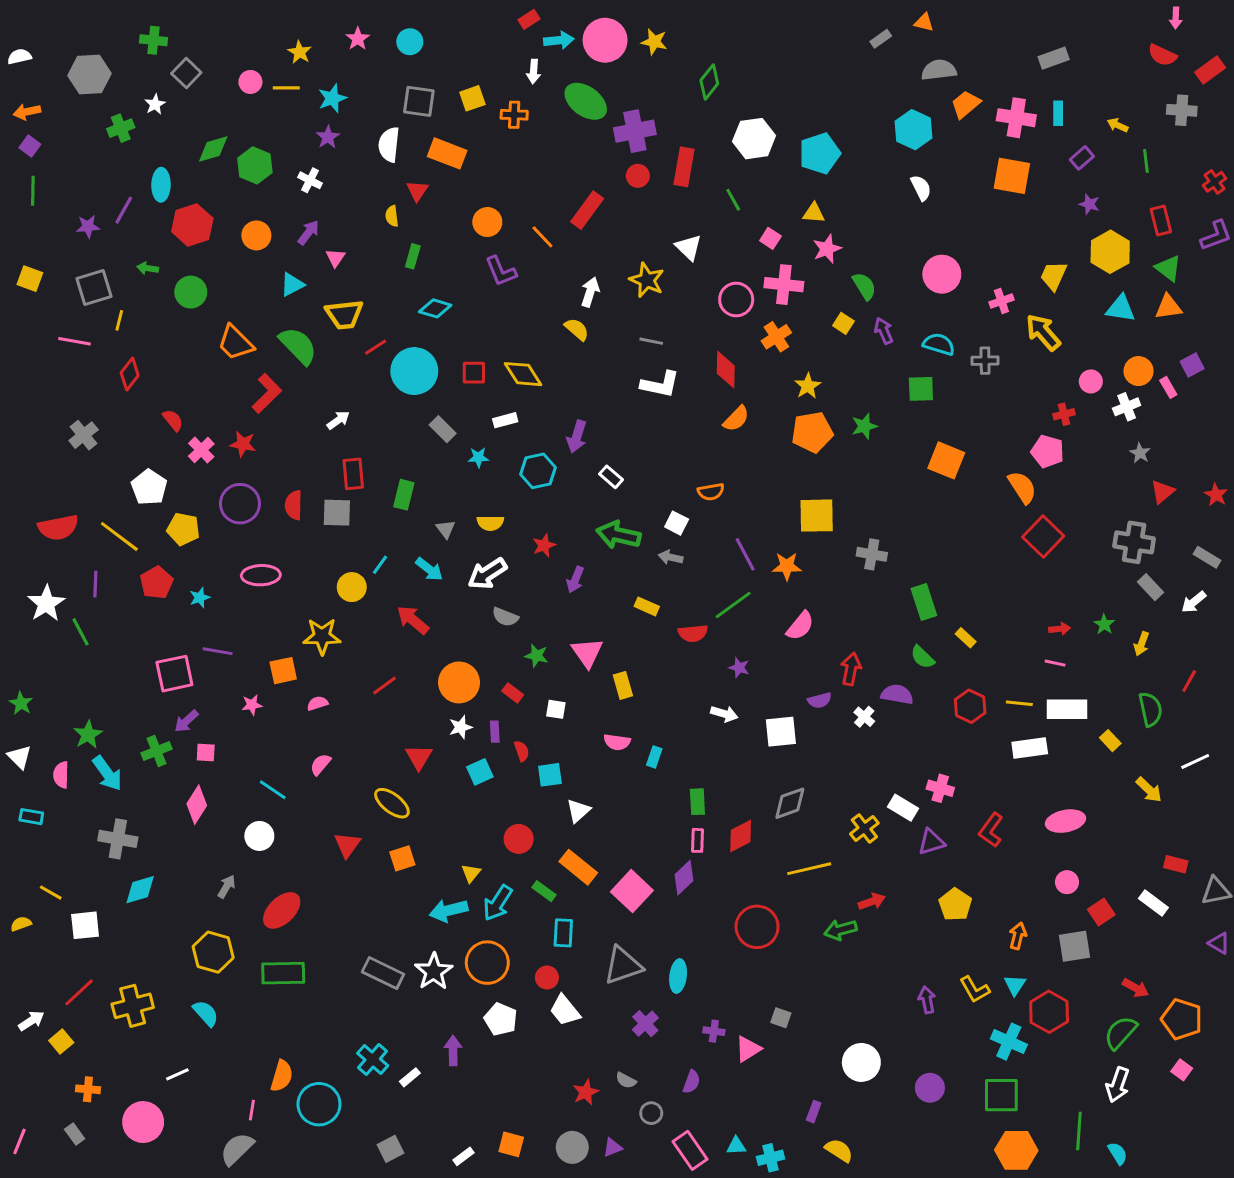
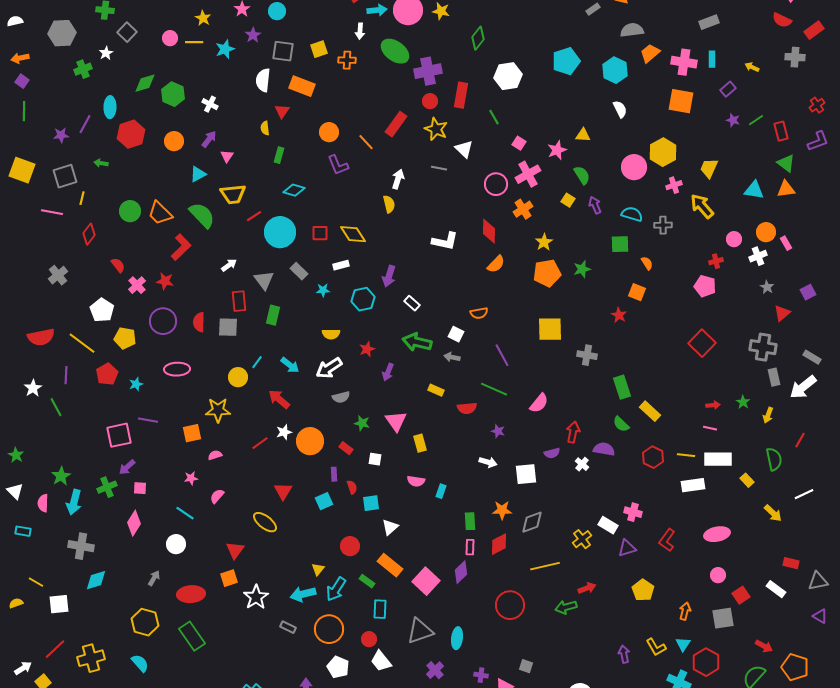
purple star: (328, 137) -> (253, 35), moved
cyan pentagon: (820, 153) -> (566, 61), moved
green line: (1146, 161) -> (756, 120), moved, turned 63
yellow triangle: (814, 213) -> (583, 135), moved
yellow hexagon: (1110, 252) -> (663, 152), moved
yellow square: (30, 279) -> (22, 170), size x1.5
yellow star: (647, 280) -> (436, 129), moved
pink cross: (784, 285) -> (528, 174), turned -35
green circle: (191, 292) -> (130, 211), moved
yellow semicircle: (577, 329) -> (389, 204), turned 36
gray line: (651, 341) -> (439, 168), moved
purple square: (1192, 365) -> (808, 292), moved
orange square: (946, 460) -> (637, 292), size x0.7
orange semicircle: (1022, 487) -> (647, 263), moved, size x0.6
red star: (1216, 495) -> (619, 315), moved
gray triangle: (446, 529) -> (264, 280), moved, size x1.5
orange star: (787, 566) -> (502, 510), moved
gray rectangle: (1150, 587) -> (774, 377), turned 30
white arrow: (1194, 602) -> (803, 387), size x1.6
white star: (46, 603) -> (33, 388), size x0.7
green line: (733, 605) -> (494, 389), turned 60
gray semicircle: (505, 617) -> (341, 397), turned -36
yellow rectangle: (966, 638) -> (650, 411), size x1.5
pink star: (252, 705) -> (191, 478), moved
white star: (461, 727) -> (284, 432), moved
cyan arrow: (107, 773) -> (74, 502), turned 50
orange square: (402, 858) -> (229, 578), moved
red ellipse: (282, 910) -> (191, 594), turned 40
white star: (434, 972) -> (256, 597), moved
green rectangle: (283, 973) -> (192, 636), turned 56
gray rectangle: (383, 973) -> (288, 627), moved, size x0.6

